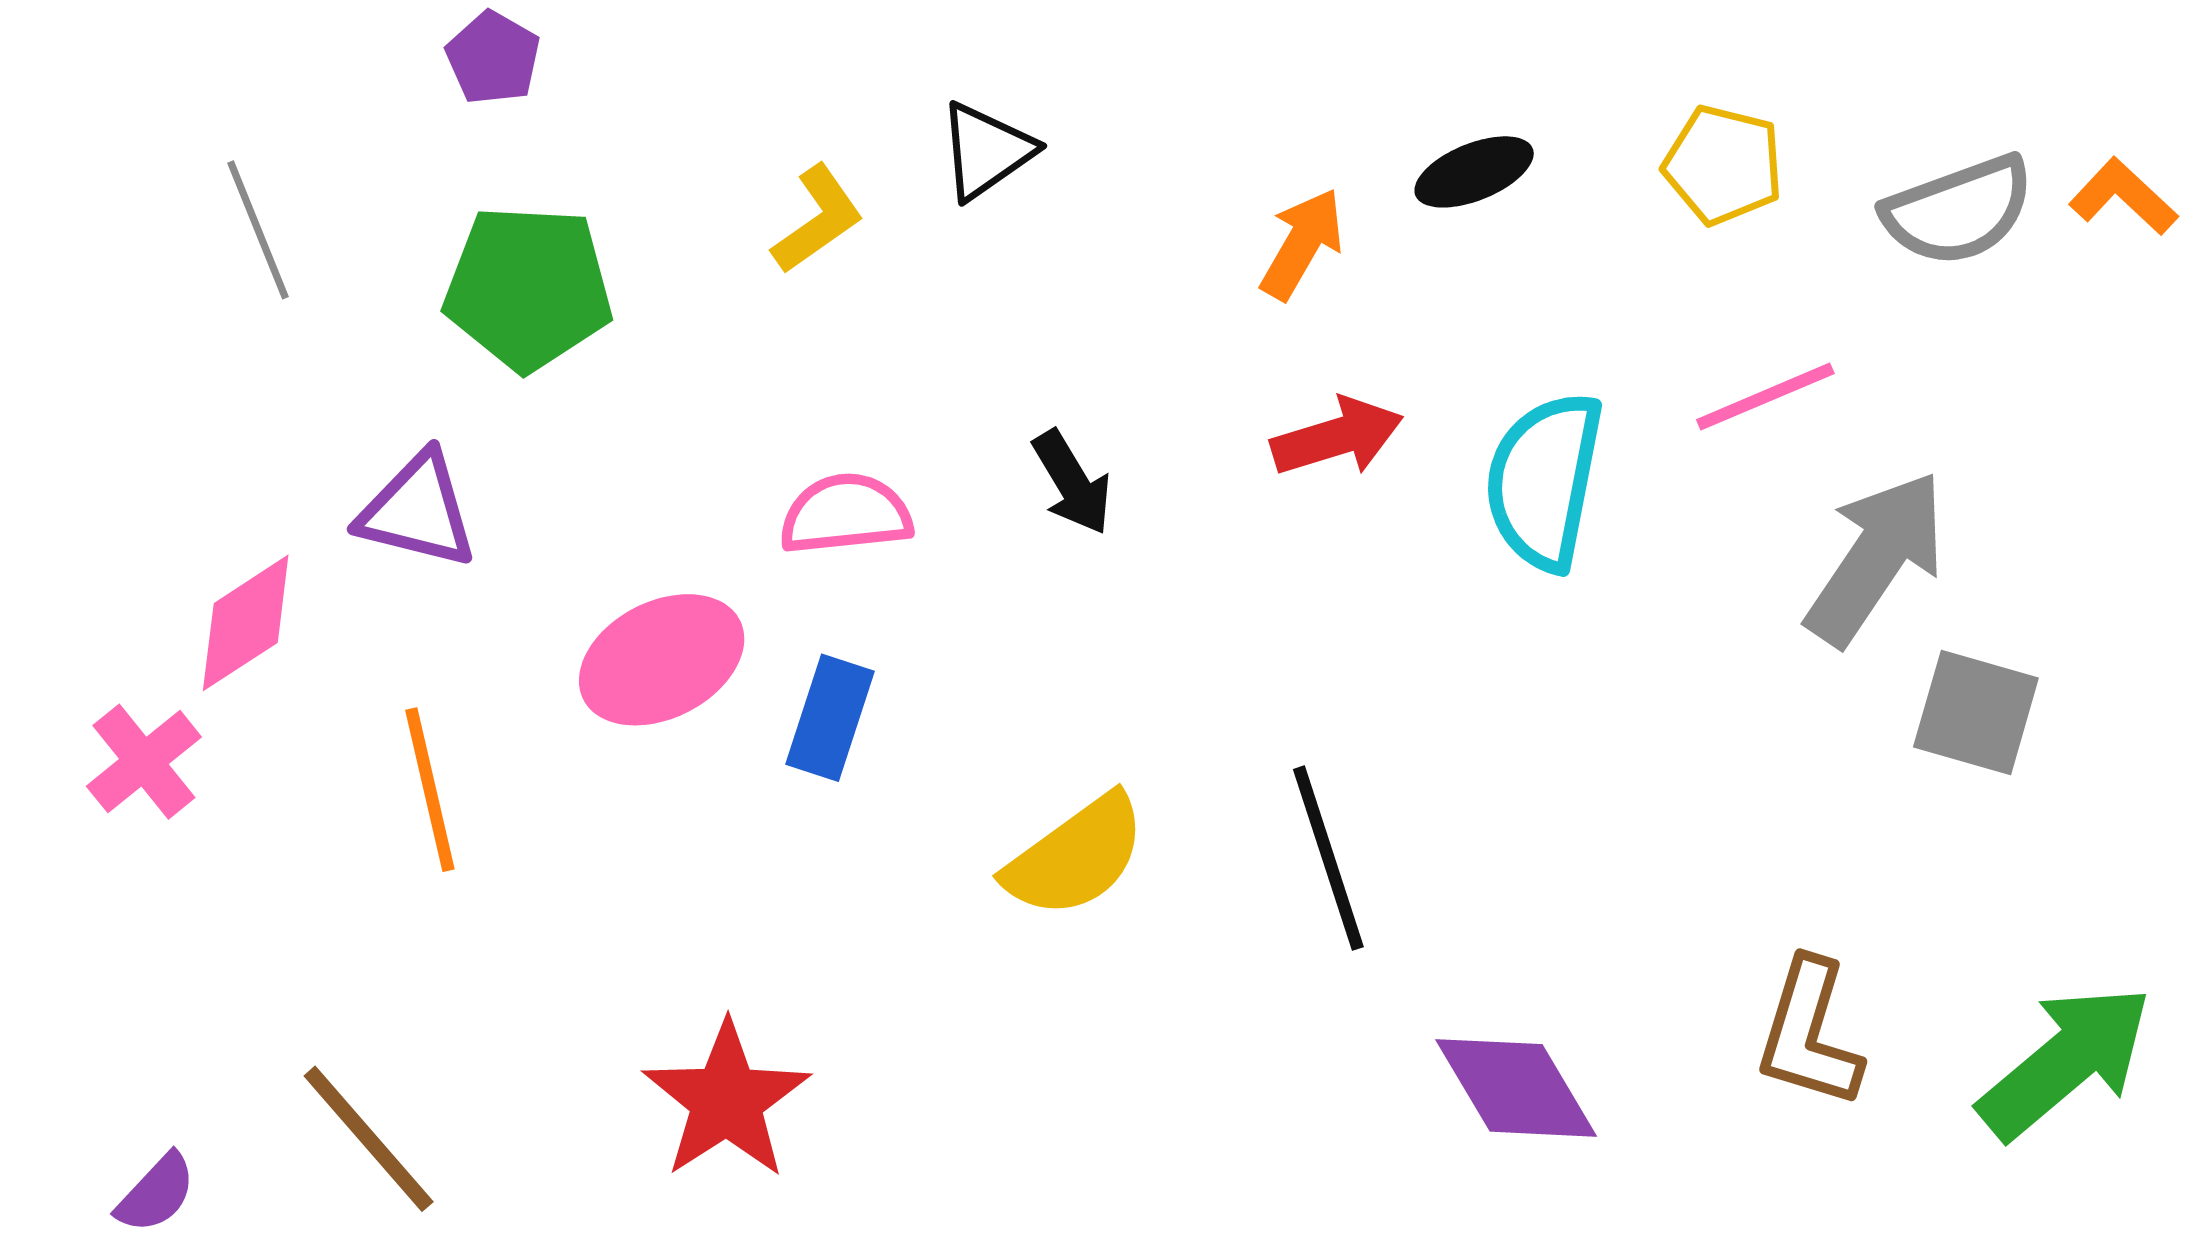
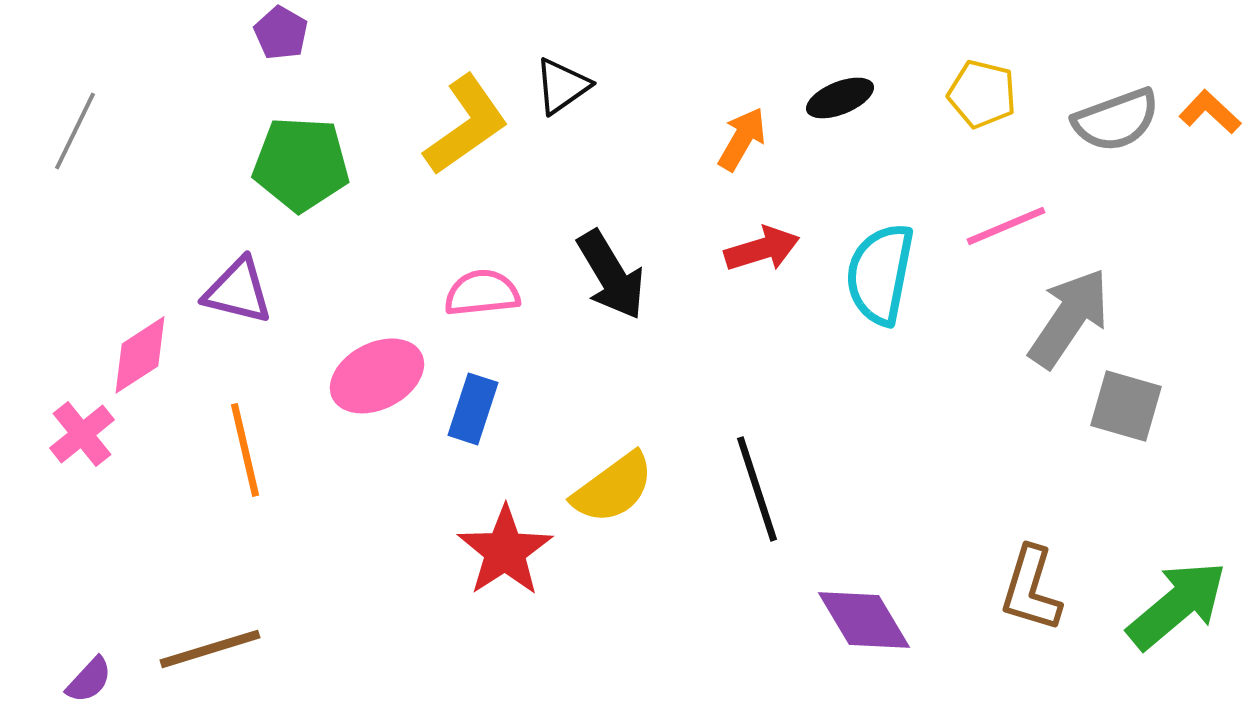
yellow L-shape: (818, 219) -> (466, 125), size x1.6
gray line: (258, 230) -> (75, 131), moved, turned 48
black arrow: (1072, 483) -> (611, 275), size x1.5
red star: (726, 1100) -> (505, 551), moved
brown line: (369, 1139) -> (210, 649), turned -66

